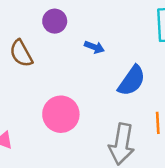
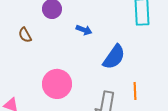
brown semicircle: (21, 53) -> (25, 35), size x0.7

